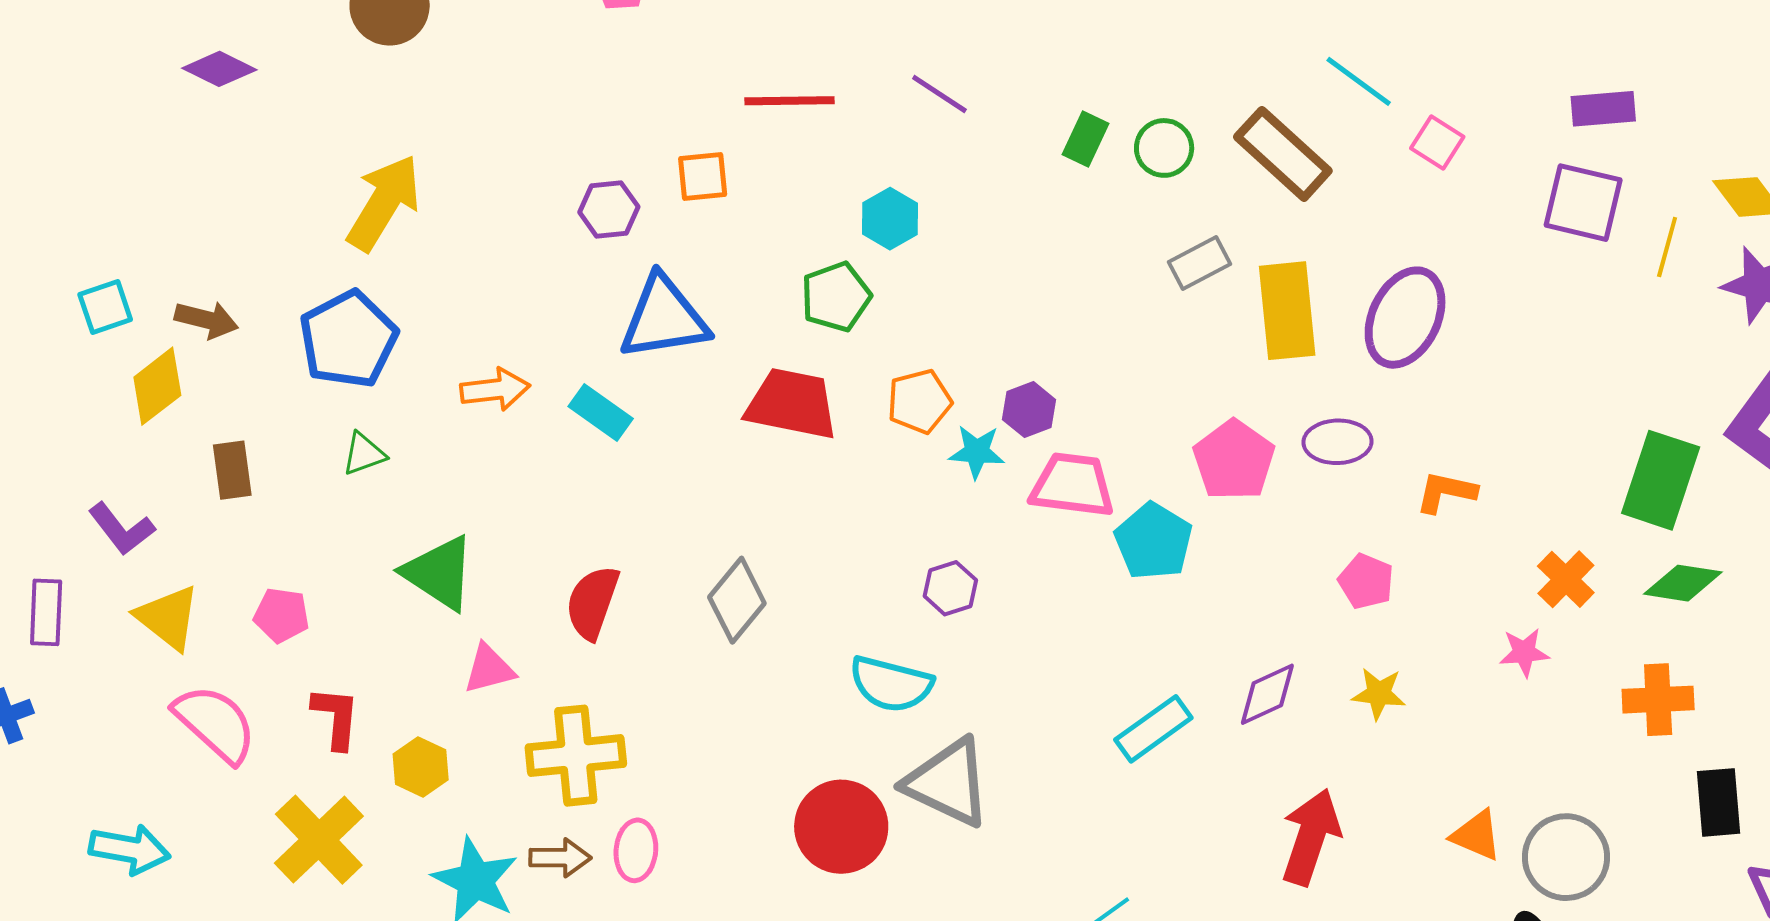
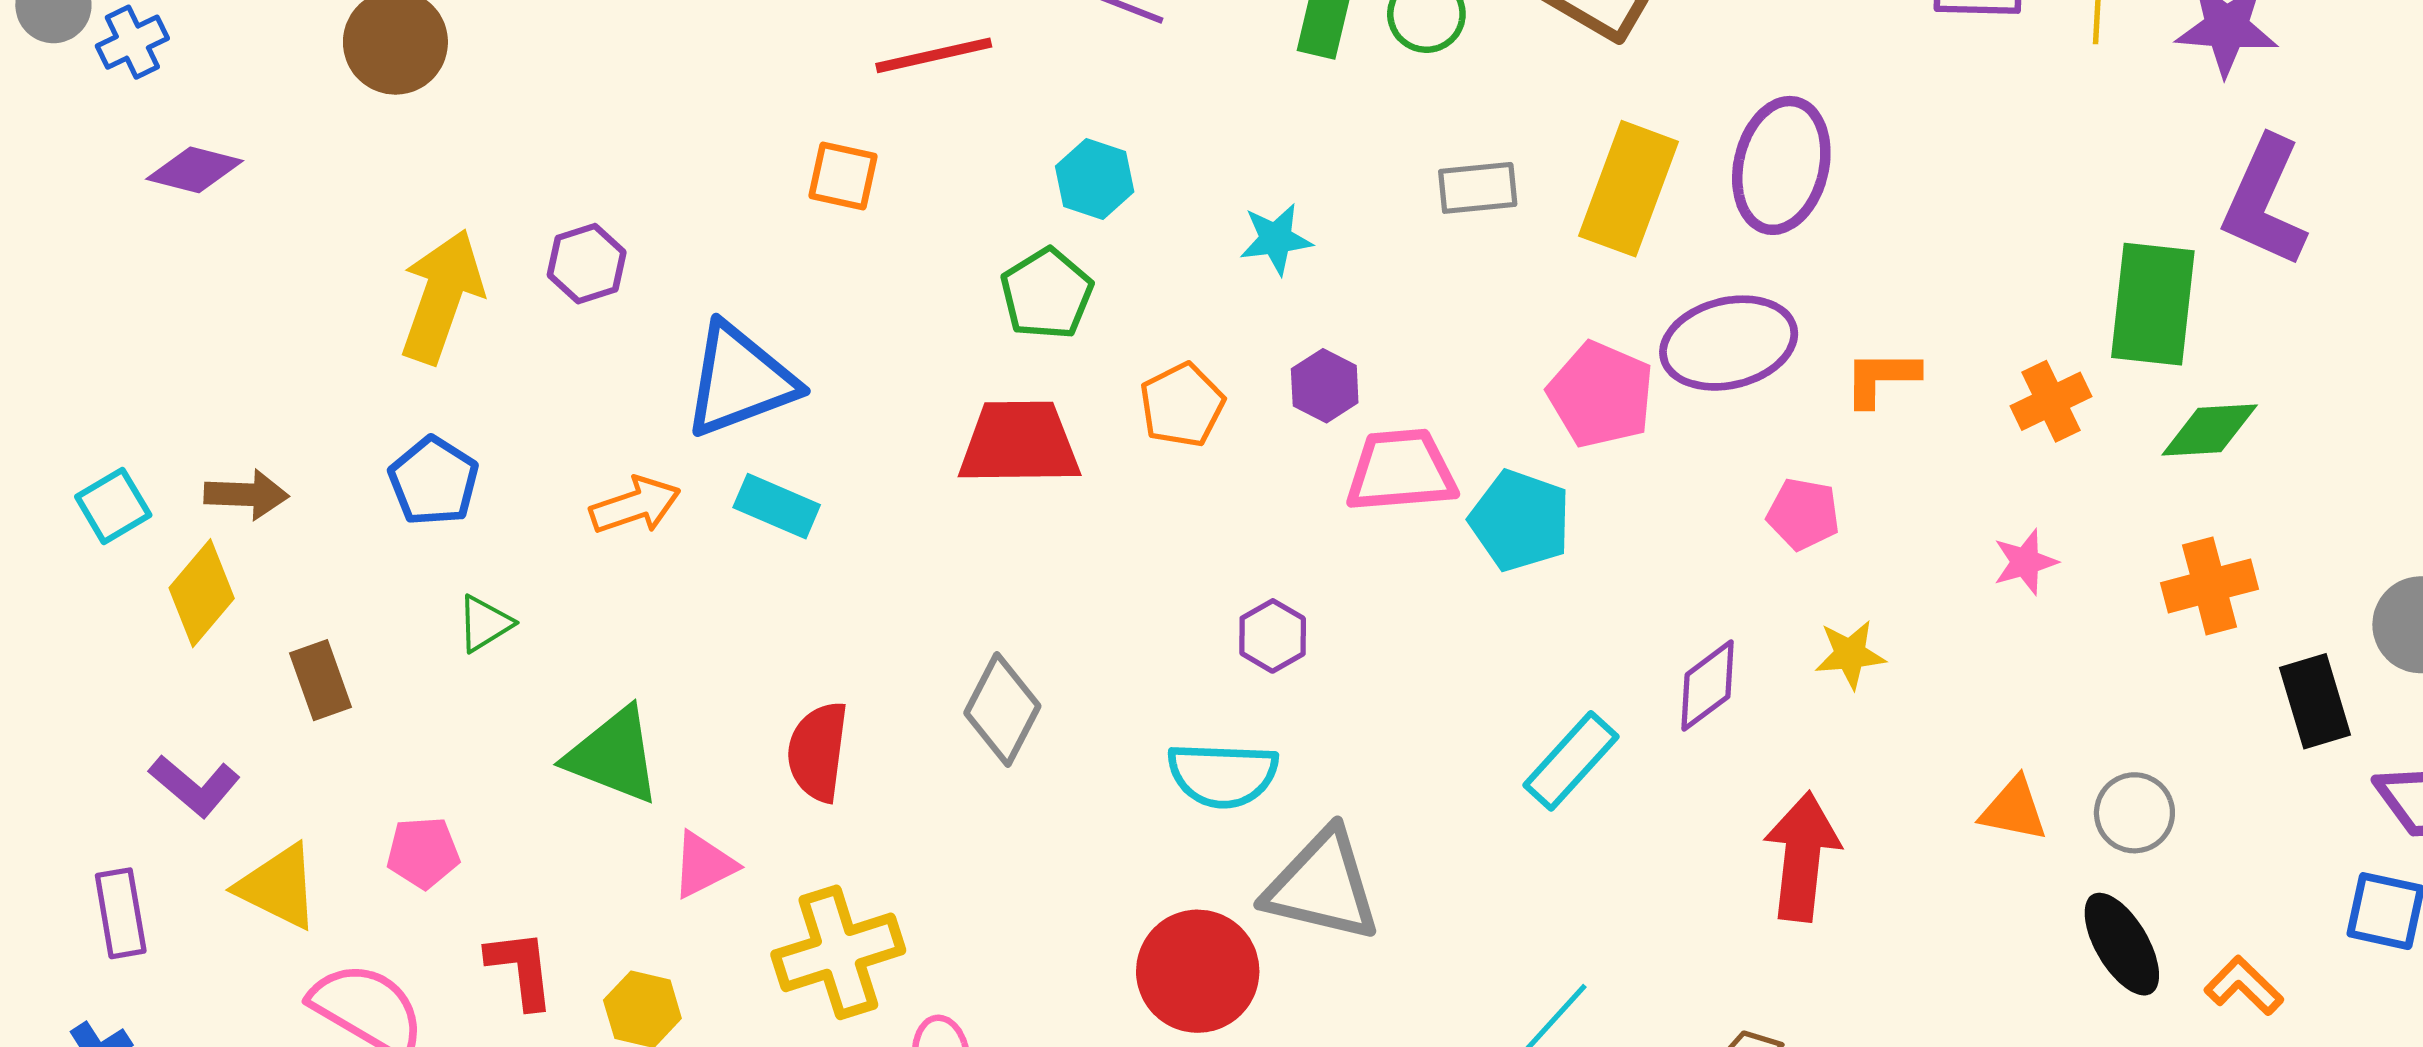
orange square: (703, 176) -> (843, 176), turned 30
purple hexagon: (609, 210) -> (587, 264), moved
gray rectangle: (1200, 263) -> (1478, 188), moved, turned 34
yellow rectangle: (1287, 311) -> (1628, 189), turned 38
blue triangle: (664, 318) -> (740, 380), moved
blue pentagon: (348, 339) -> (434, 481), size x0.7
purple ellipse: (1337, 442) -> (1729, 343), size x1.5
cyan star: (977, 452) -> (1276, 239), moved
orange cross: (1566, 579) -> (2051, 401), moved, turned 32
gray circle: (1566, 857) -> (2134, 813), size x0.7

